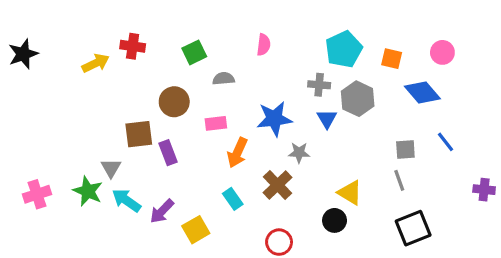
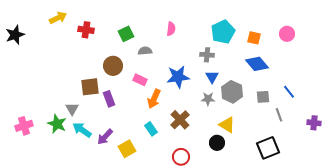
yellow arrow: (96, 63) -> (58, 18), moved
blue diamond: (422, 92) -> (257, 64), moved
gray hexagon: (358, 99) -> (232, 92), moved
pink rectangle: (216, 123) -> (140, 80), turned 32
gray star: (299, 153) -> (208, 99), moved
gray line: (399, 180) -> (279, 115), moved

